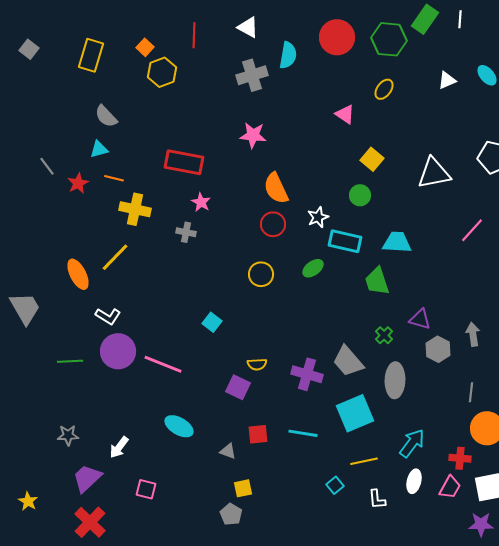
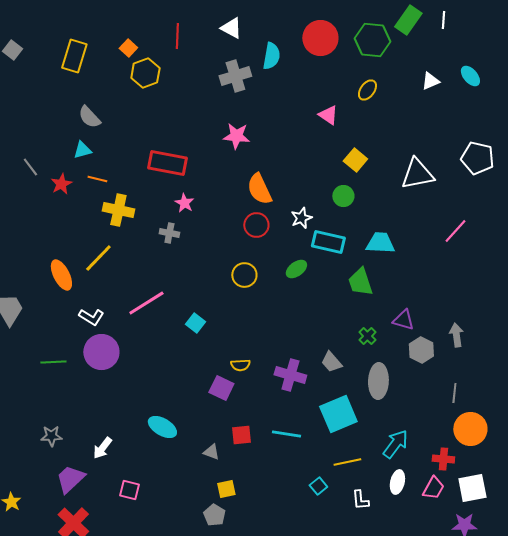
gray trapezoid: (348, 361) -> (331, 362), size x0.7
pink line: (163, 364) -> (146, 303), moved, turned -54

